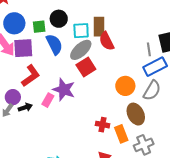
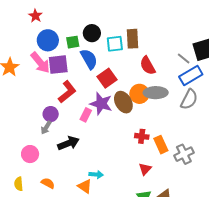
red semicircle: (107, 41) -> (148, 66), moved
gray line: (149, 49) -> (184, 59), turned -40
gray ellipse: (81, 50) -> (156, 93), moved, turned 45
red square: (86, 67) -> (107, 78), moved
orange circle: (125, 86) -> (139, 94), moved
black arrow: (25, 107) -> (68, 143), moved, size x1.5
brown ellipse: (136, 114) -> (123, 102), moved

